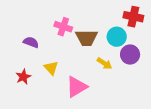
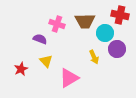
brown trapezoid: (87, 38) -> (85, 21), moved
purple semicircle: (31, 42) -> (40, 39), moved
yellow arrow: (104, 63) -> (94, 57), turned 32

